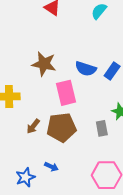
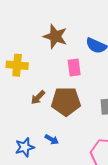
pink rectangle: (66, 93) -> (74, 68), size x0.7

